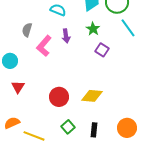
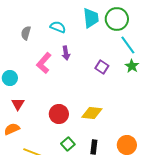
green star: (93, 29) -> (132, 66), moved
gray semicircle: (27, 30) -> (26, 33), moved
orange semicircle: (12, 123) -> (12, 129), moved

